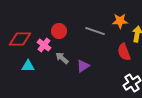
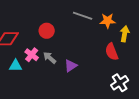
gray line: (95, 31) -> (83, 16), moved
pink cross: (44, 45) -> (32, 55), moved

